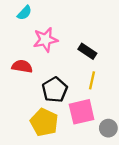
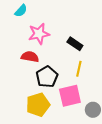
red semicircle: (22, 66) -> (30, 57), moved
yellow pentagon: (44, 122) -> (38, 105), turned 30

